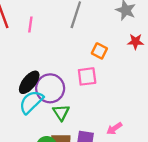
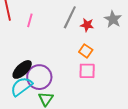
red star: (135, 42) -> (87, 25), moved
pink square: (87, 76) -> (87, 71), moved

